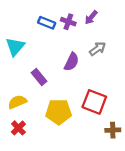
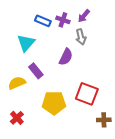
cyan triangle: (15, 47) -> (26, 43), moved
gray arrow: (98, 49) -> (81, 37), moved, turned 112
yellow semicircle: (17, 102) -> (17, 83), moved

